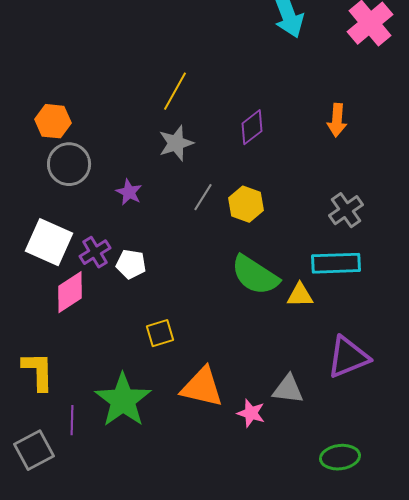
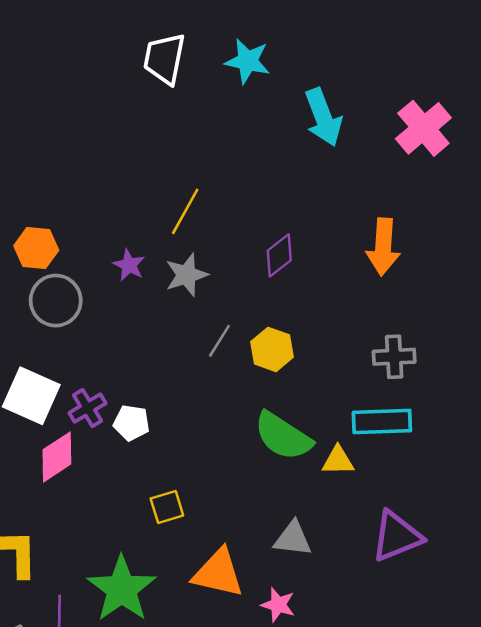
orange arrow: (337, 120) -> (383, 247), size x1.4
purple star: (129, 192) -> (129, 265), moved
gray cross: (346, 210) -> (394, 357), turned 32
gray triangle: (288, 389) -> (293, 539), moved

